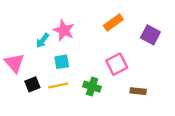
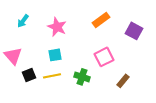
cyan arrow: (43, 40) -> (23, 21), moved
brown rectangle: (138, 91) -> (123, 81), turned -56

